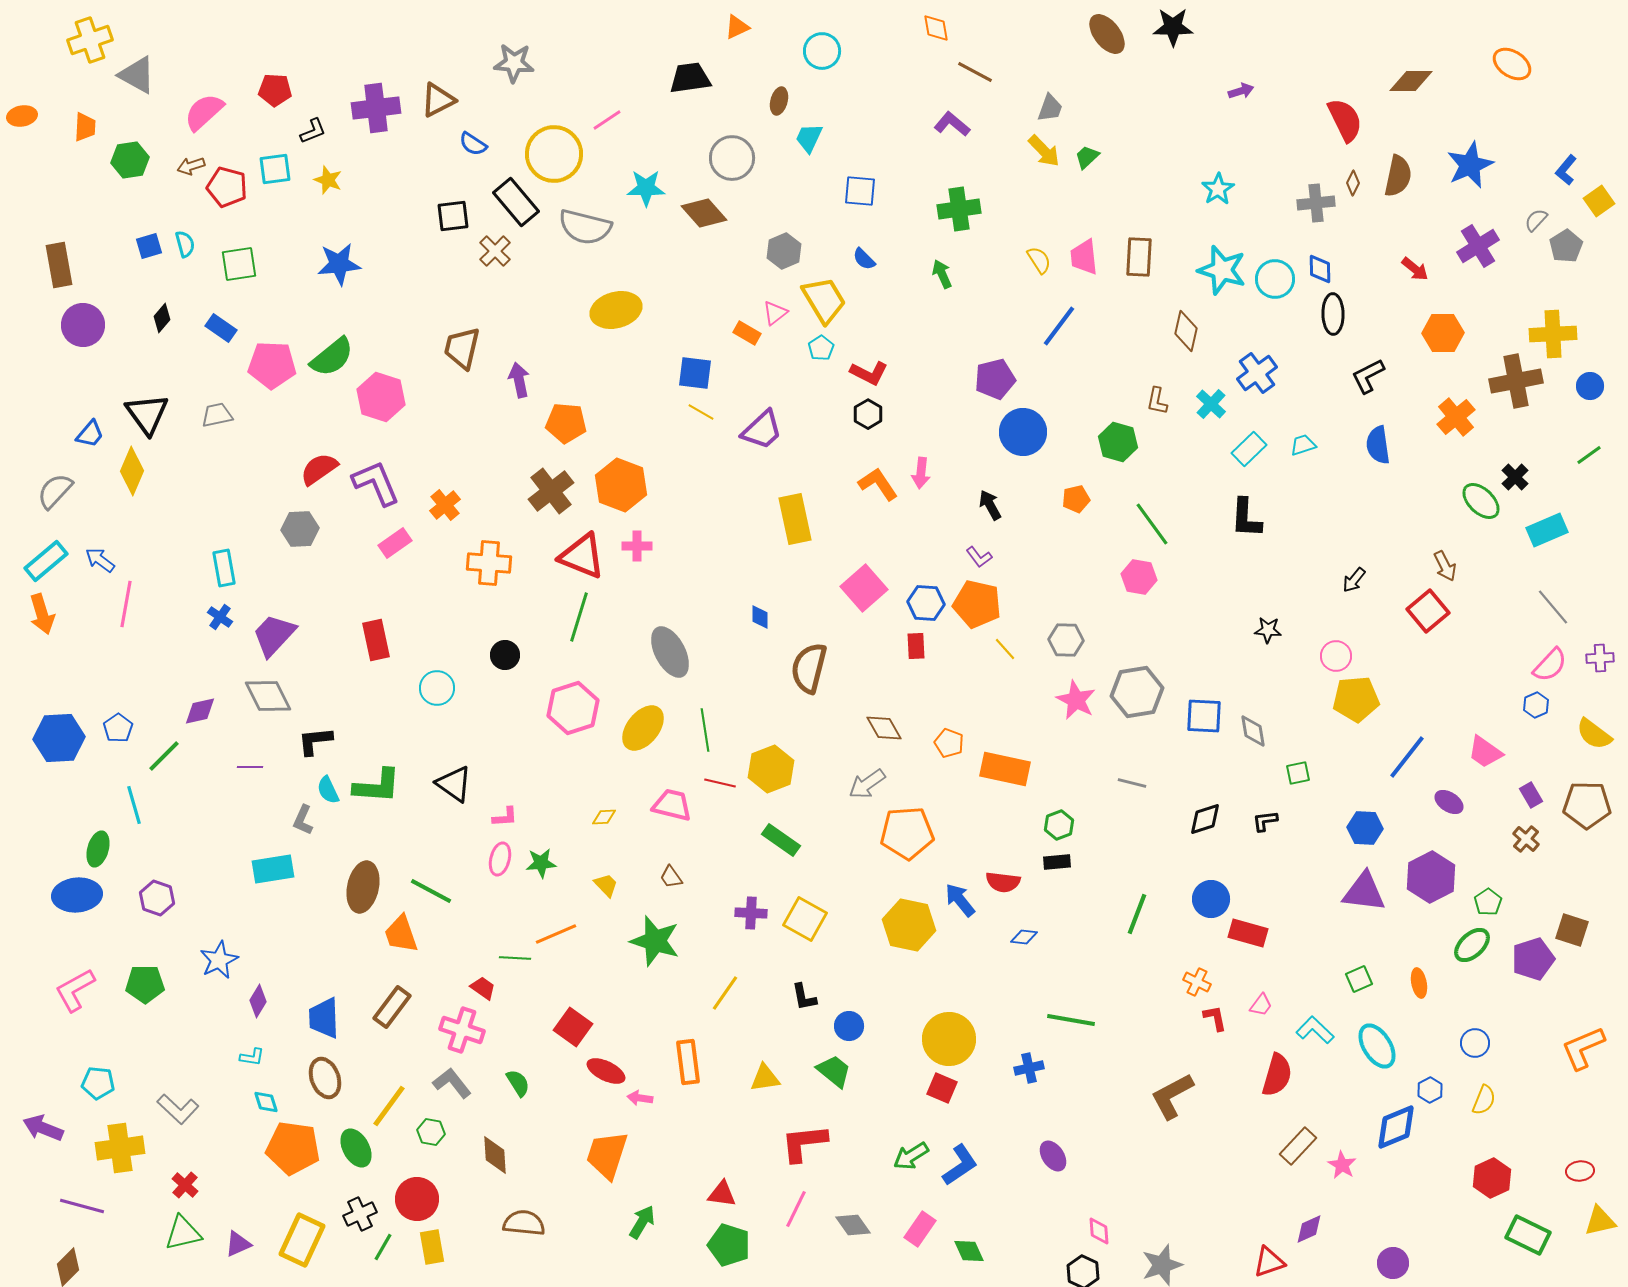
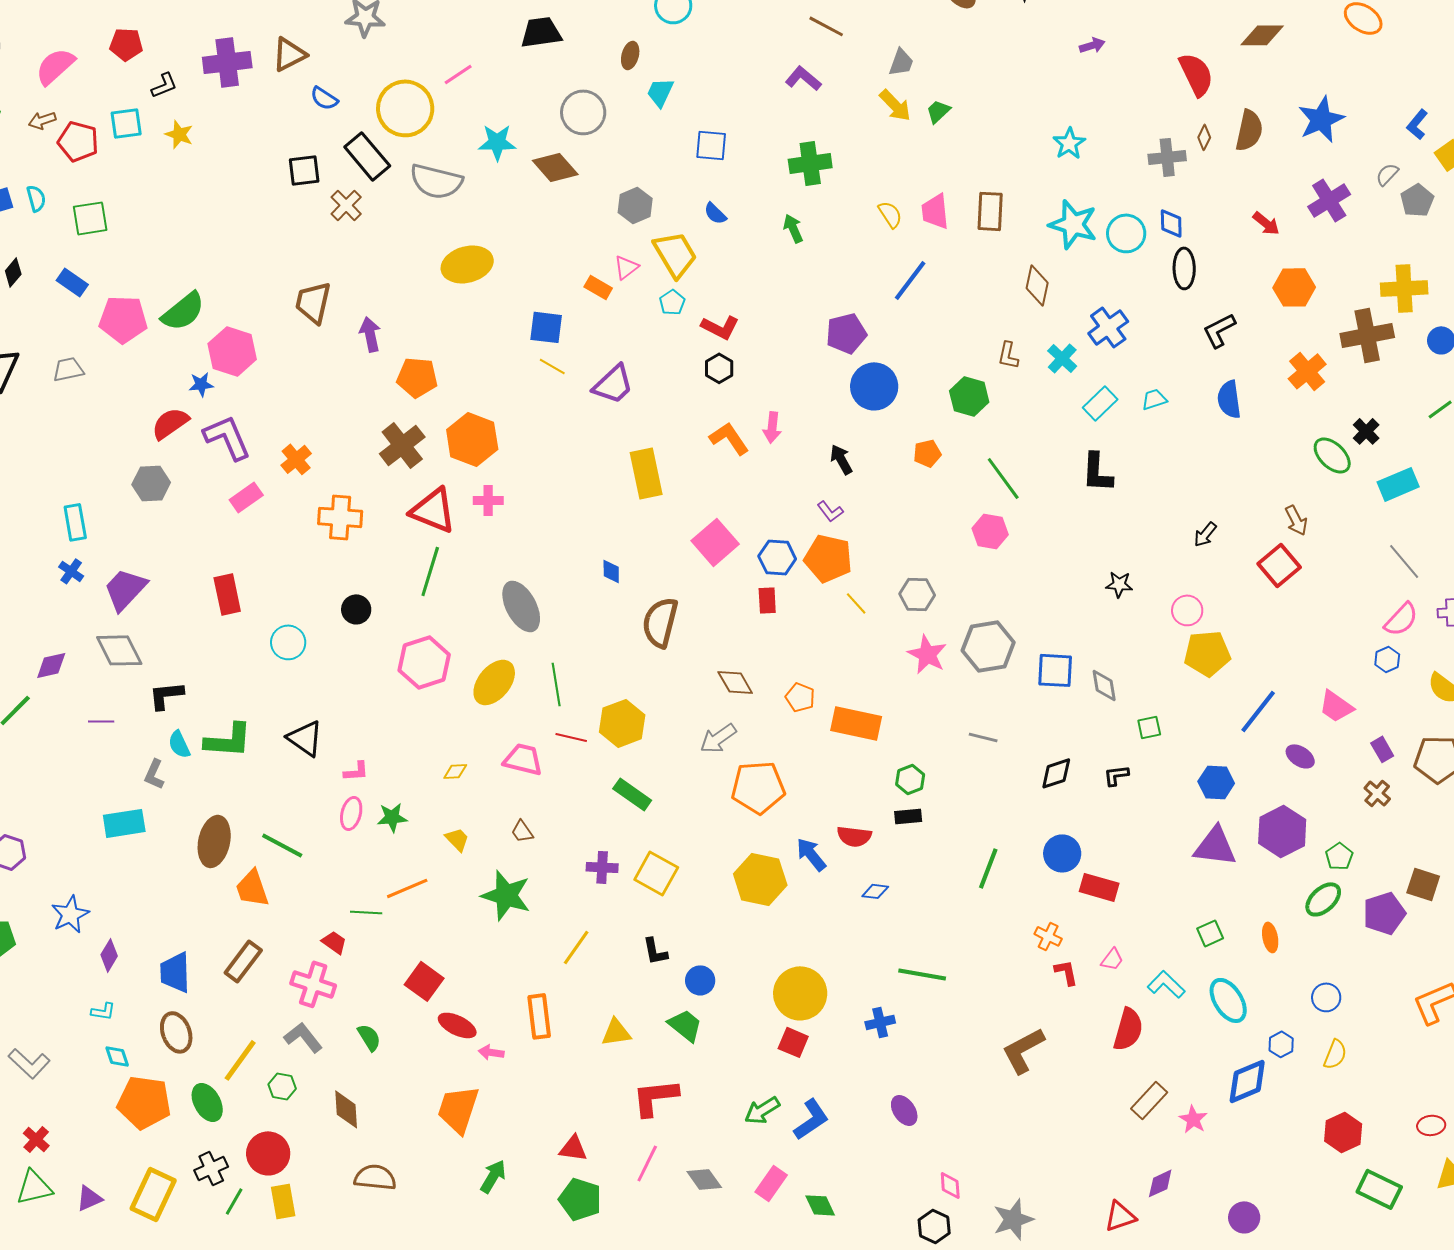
blue star: (339, 264) -> (201, 384), moved, size x0.6

